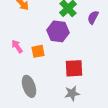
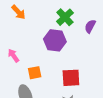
orange square: (38, 51) -> (35, 73), moved

